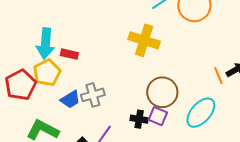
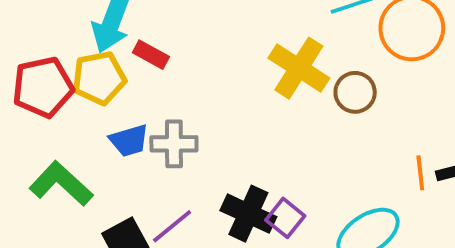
brown circle: (162, 92) -> (355, 92), moved, size x0.7
black cross: (139, 119) -> (248, 214), size x1.5

